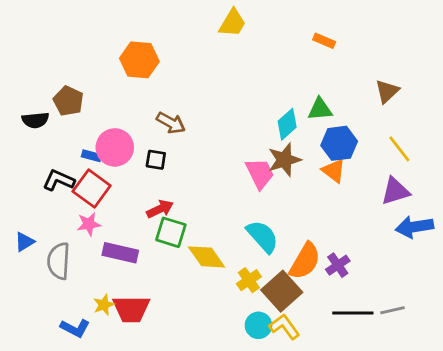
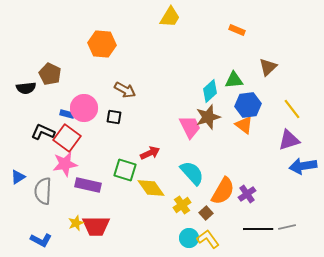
brown triangle: (387, 91) -> (268, 67), moved
red arrow: (160, 209) -> (150, 153), moved
pink star: (89, 224) -> (65, 164), size x1.4
brown square: (282, 291) -> (206, 213), size x0.5
blue L-shape: (75, 328) -> (41, 240), moved

